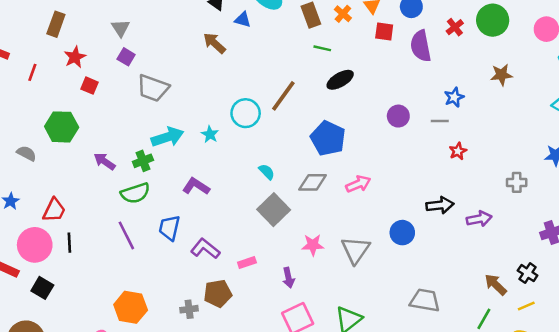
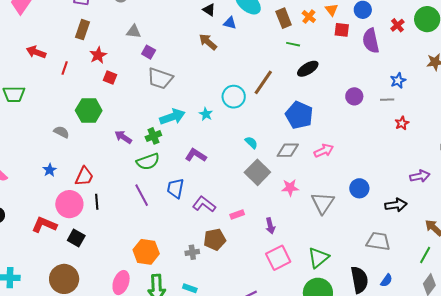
gray triangle: (121, 28) -> (134, 32), turned -49
purple square: (126, 57) -> (149, 52), moved
black arrow: (440, 205) -> (396, 205), moved
pink star: (313, 245) -> (290, 188), moved

